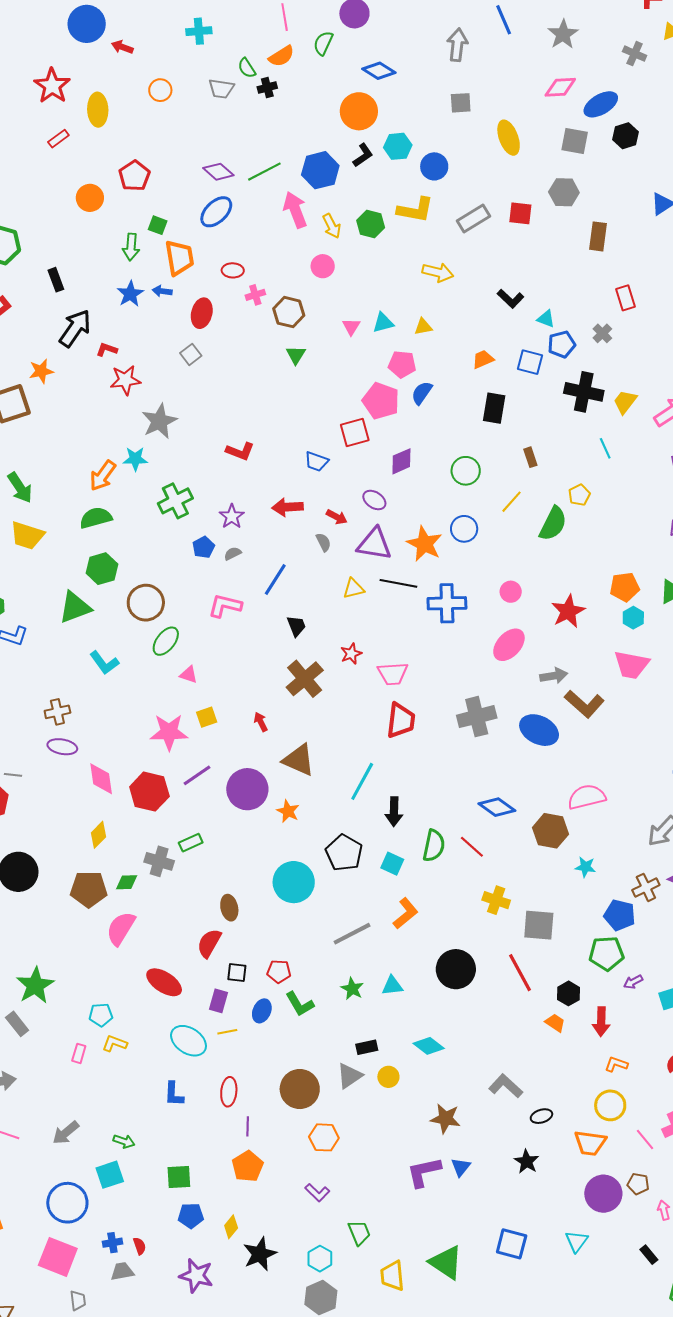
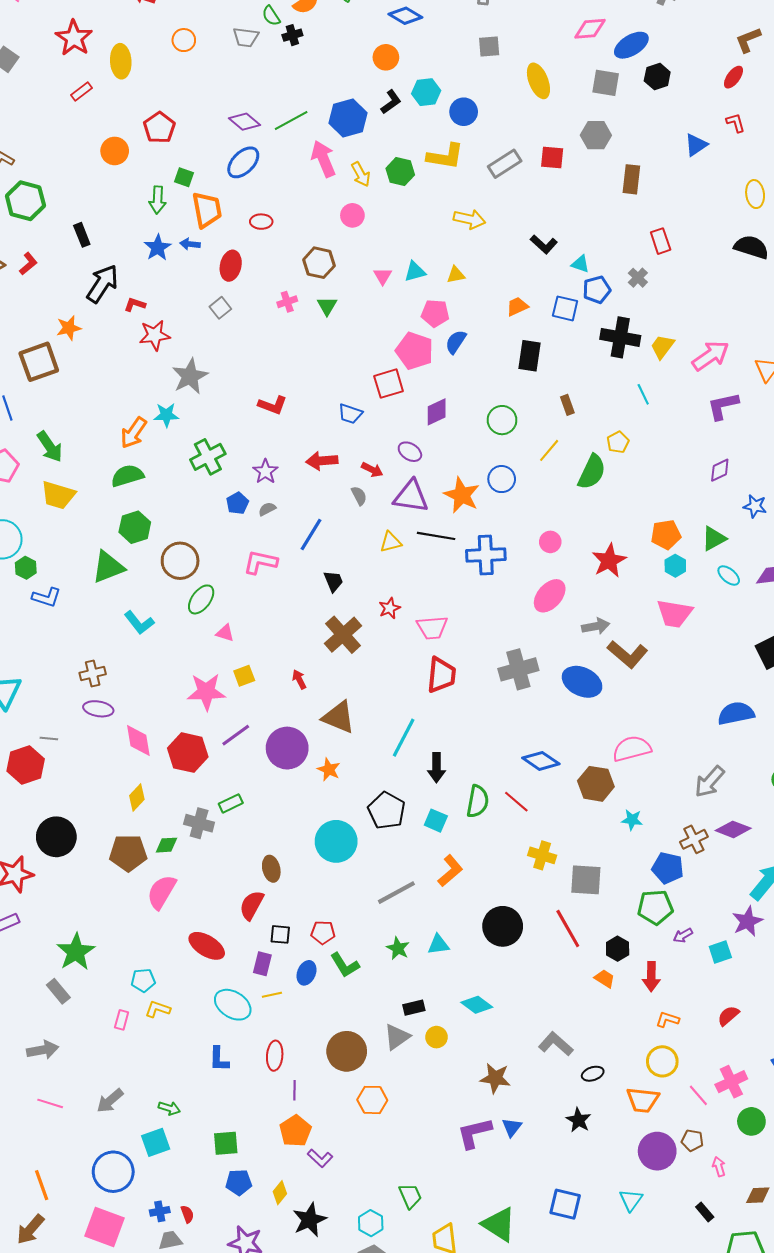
orange circle: (359, 111) -> (386, 57), size x0.7
pink cross: (255, 295) -> (287, 302), moved
purple L-shape: (317, 1193) -> (320, 1158), moved

